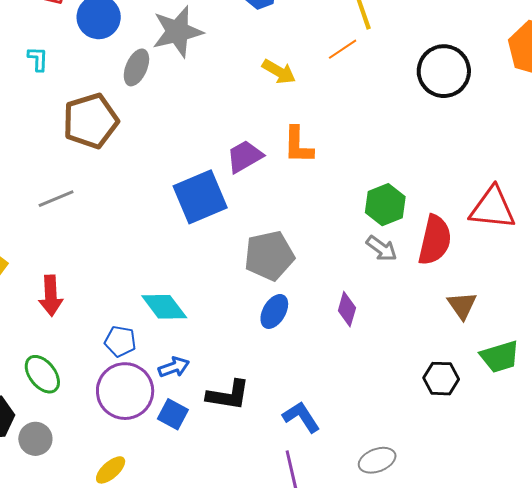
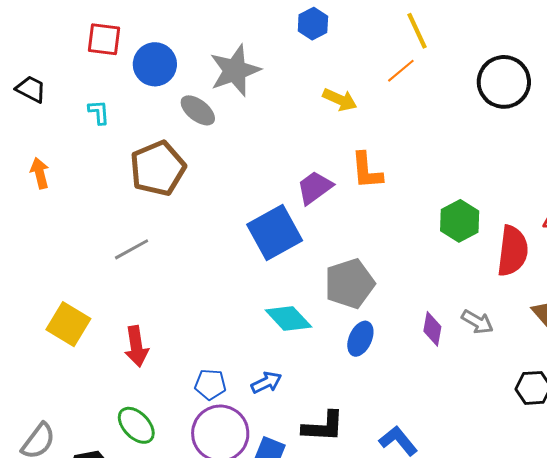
gray ellipse: (136, 67) -> (198, 110), turned -69
gray arrow: (382, 249) -> (477, 322), moved
cyan diamond: (164, 307) -> (288, 319), moved
blue arrow: (174, 367) -> (266, 383), moved

